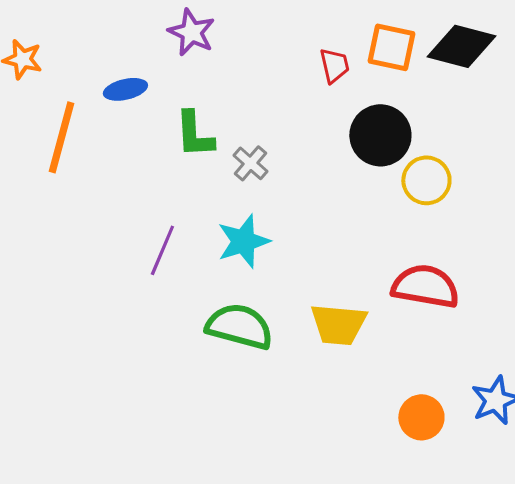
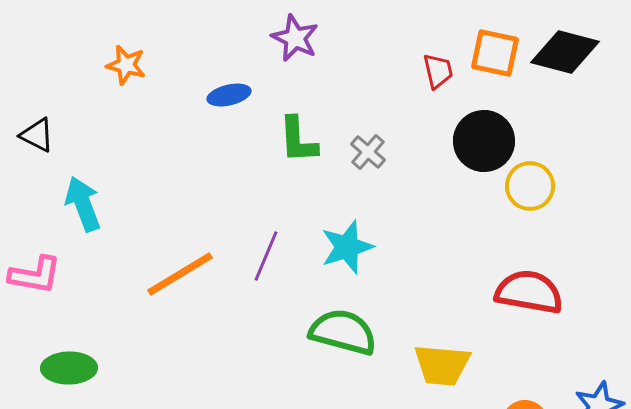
orange line: (61, 137) -> (180, 274), moved, turned 44
gray cross: (250, 163) -> (368, 152), moved
yellow trapezoid: (338, 324) -> (442, 365), moved

